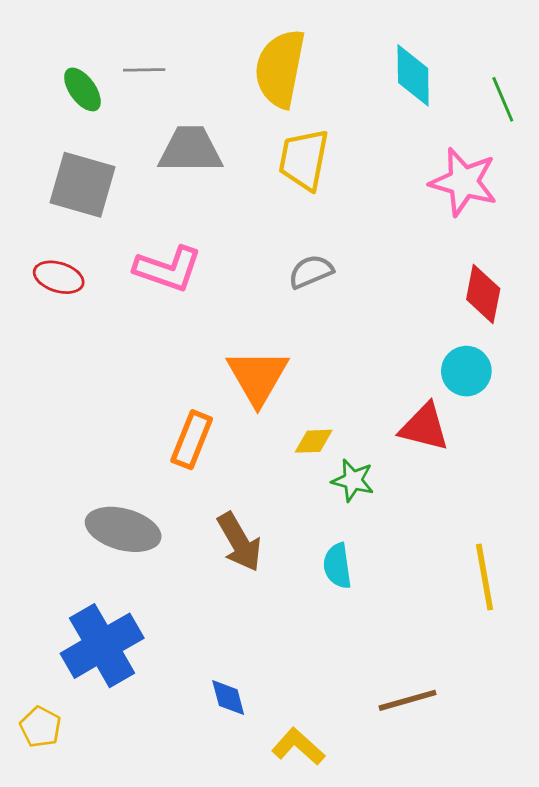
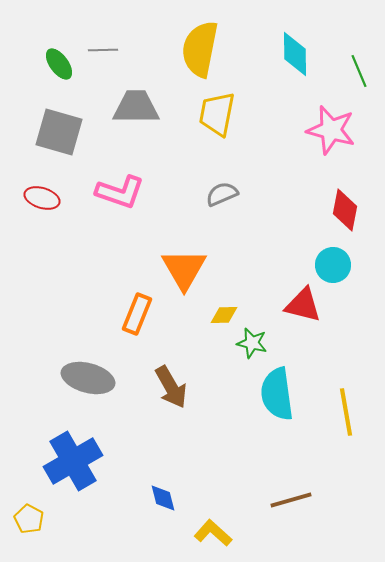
cyan semicircle: (337, 566) -> (277, 394), moved, size x1.6

